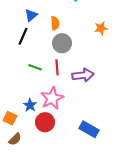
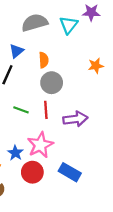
blue rectangle: (89, 129) -> (70, 172), moved

